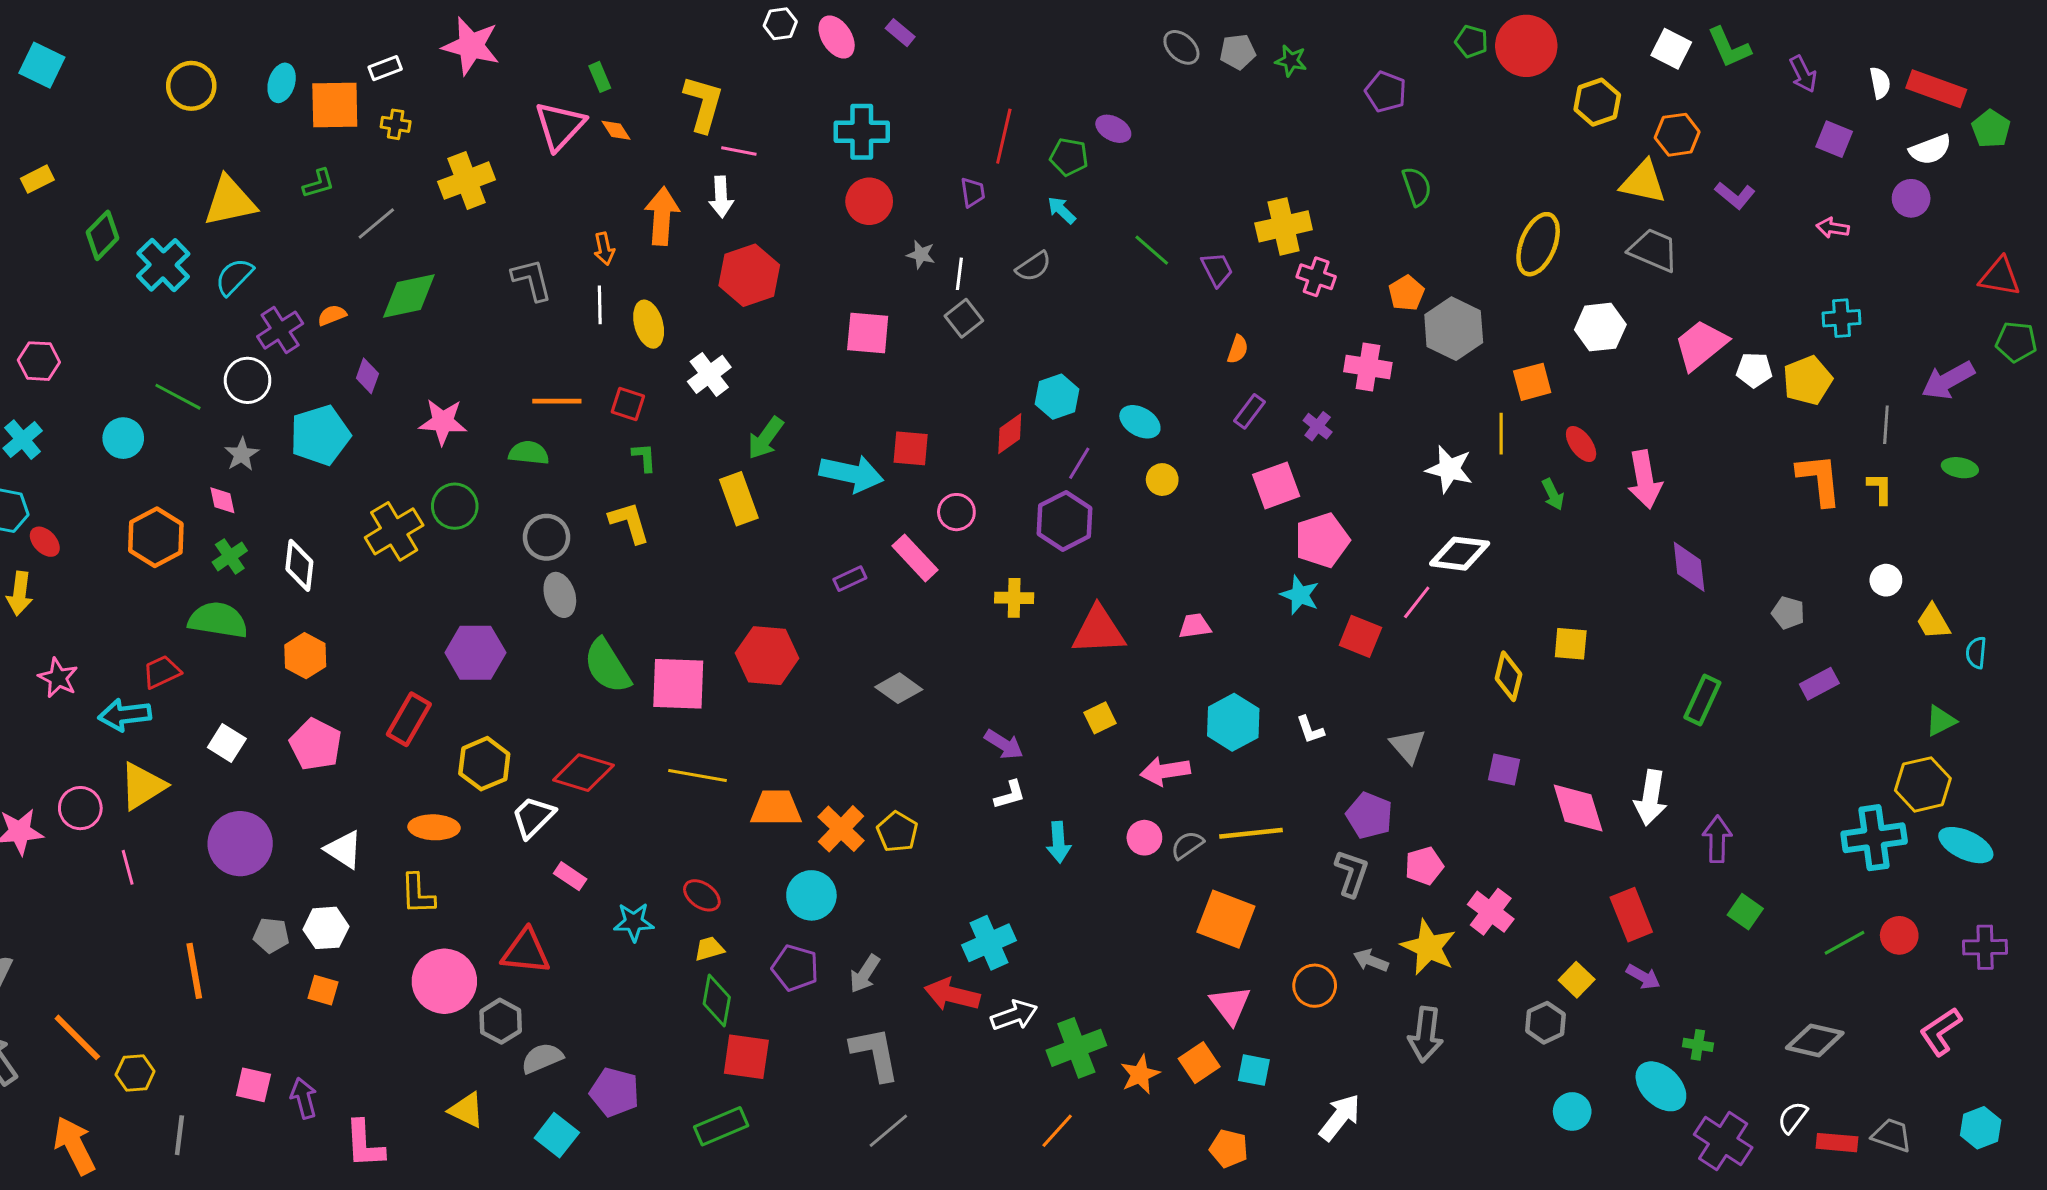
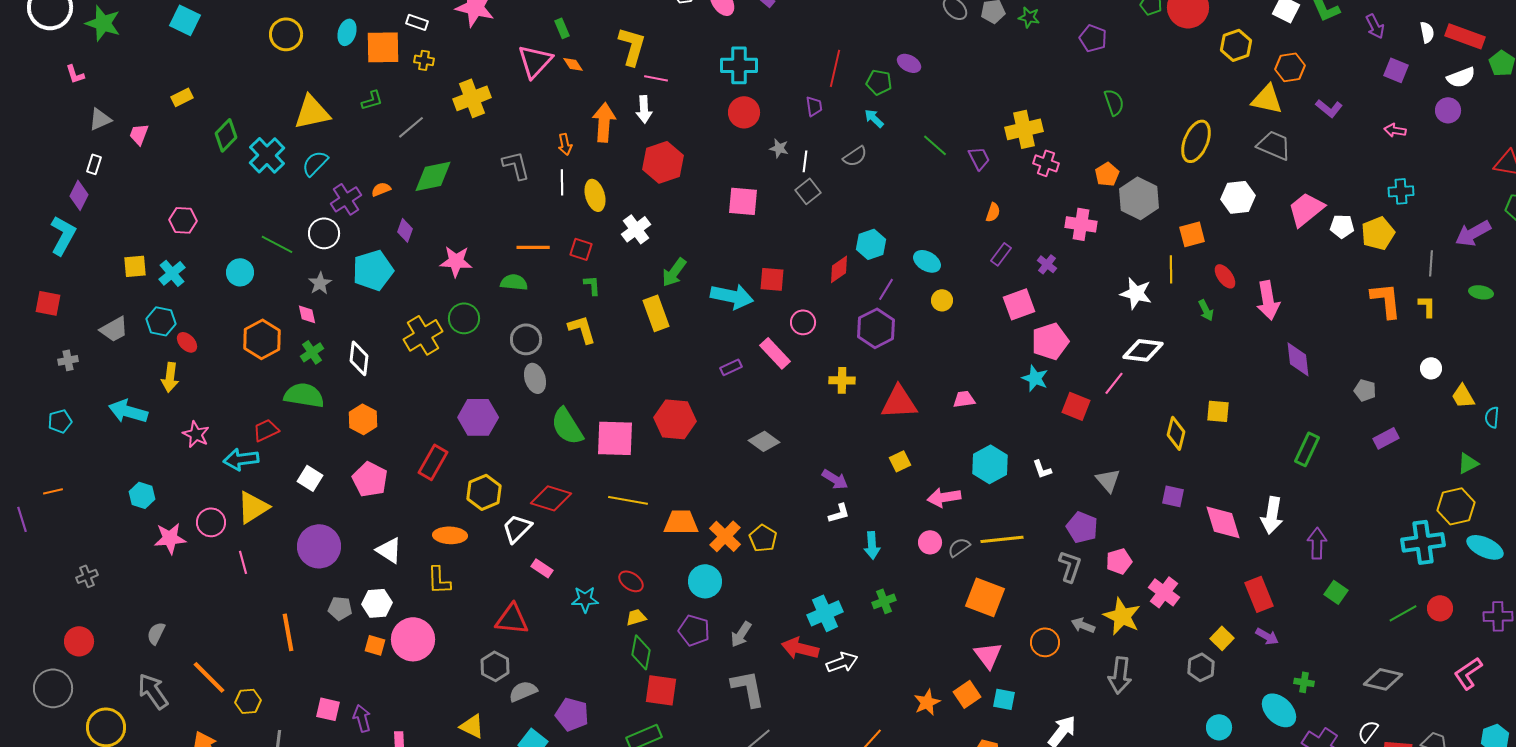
white rectangle: (385, 68) -> (417, 22), turned 40
pink circle: (444, 981) -> (413, 639), moved
green cross: (1076, 1048) -> (884, 601), moved, size x0.6

